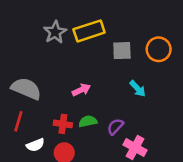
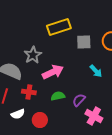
gray star: (55, 32) -> (33, 55), moved
pink arrow: (81, 90) -> (53, 72), size x1.5
red cross: (63, 124) -> (29, 92), moved

